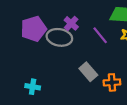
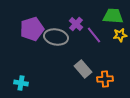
purple cross: (71, 23) -> (76, 24), moved
cyan cross: (33, 87) -> (21, 83), moved

